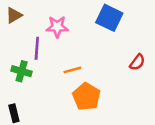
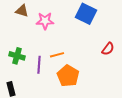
brown triangle: (14, 15) -> (22, 11), moved, turned 48
purple line: (37, 48) -> (39, 65), moved

